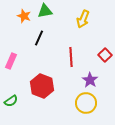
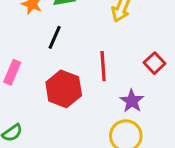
red hexagon: (42, 86) -> (64, 89), moved

